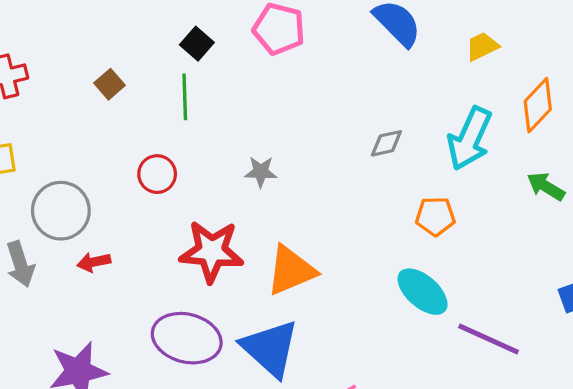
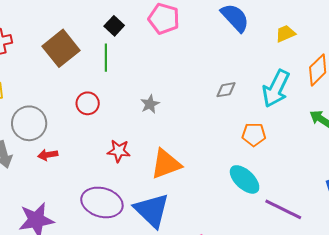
brown square: (109, 84) -> (61, 48), size x2.0
gray star: (261, 172) -> (150, 104), turned -30
red star: (212, 251) -> (119, 151), size x0.6

